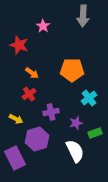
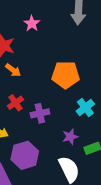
orange arrow: (32, 73) -> (13, 70), moved
purple cross: (51, 112) -> (40, 113), moved

